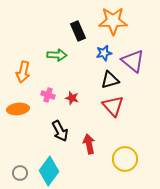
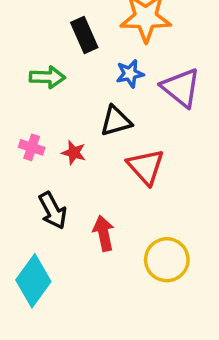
black triangle: (110, 80) -> (116, 121), moved

